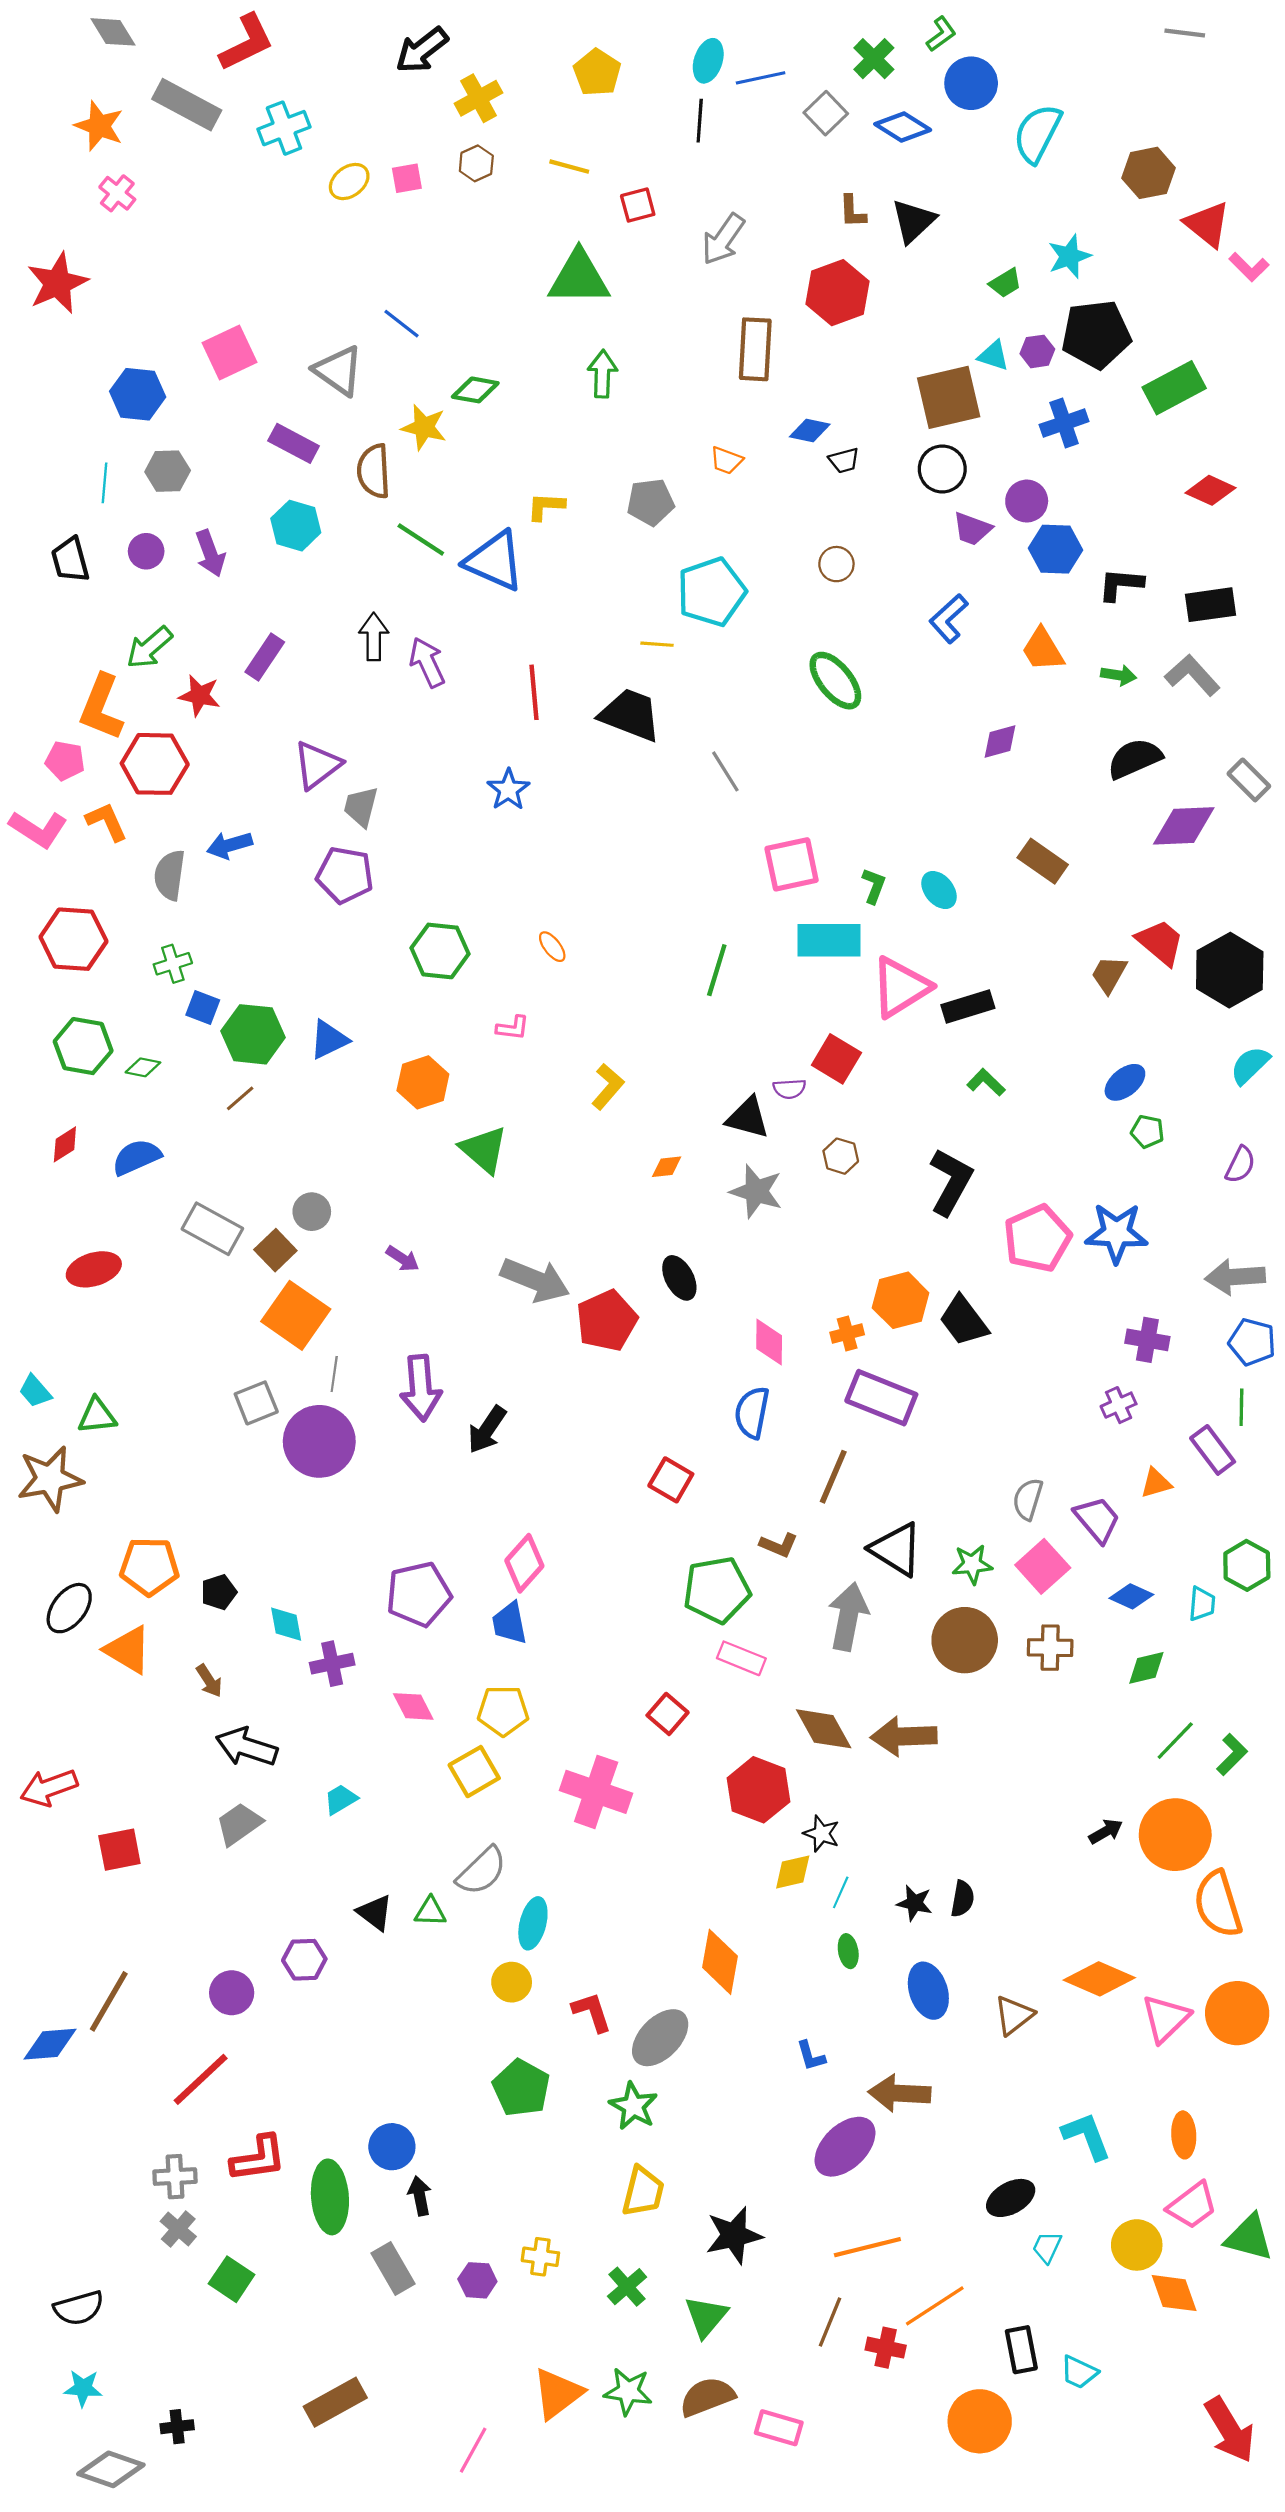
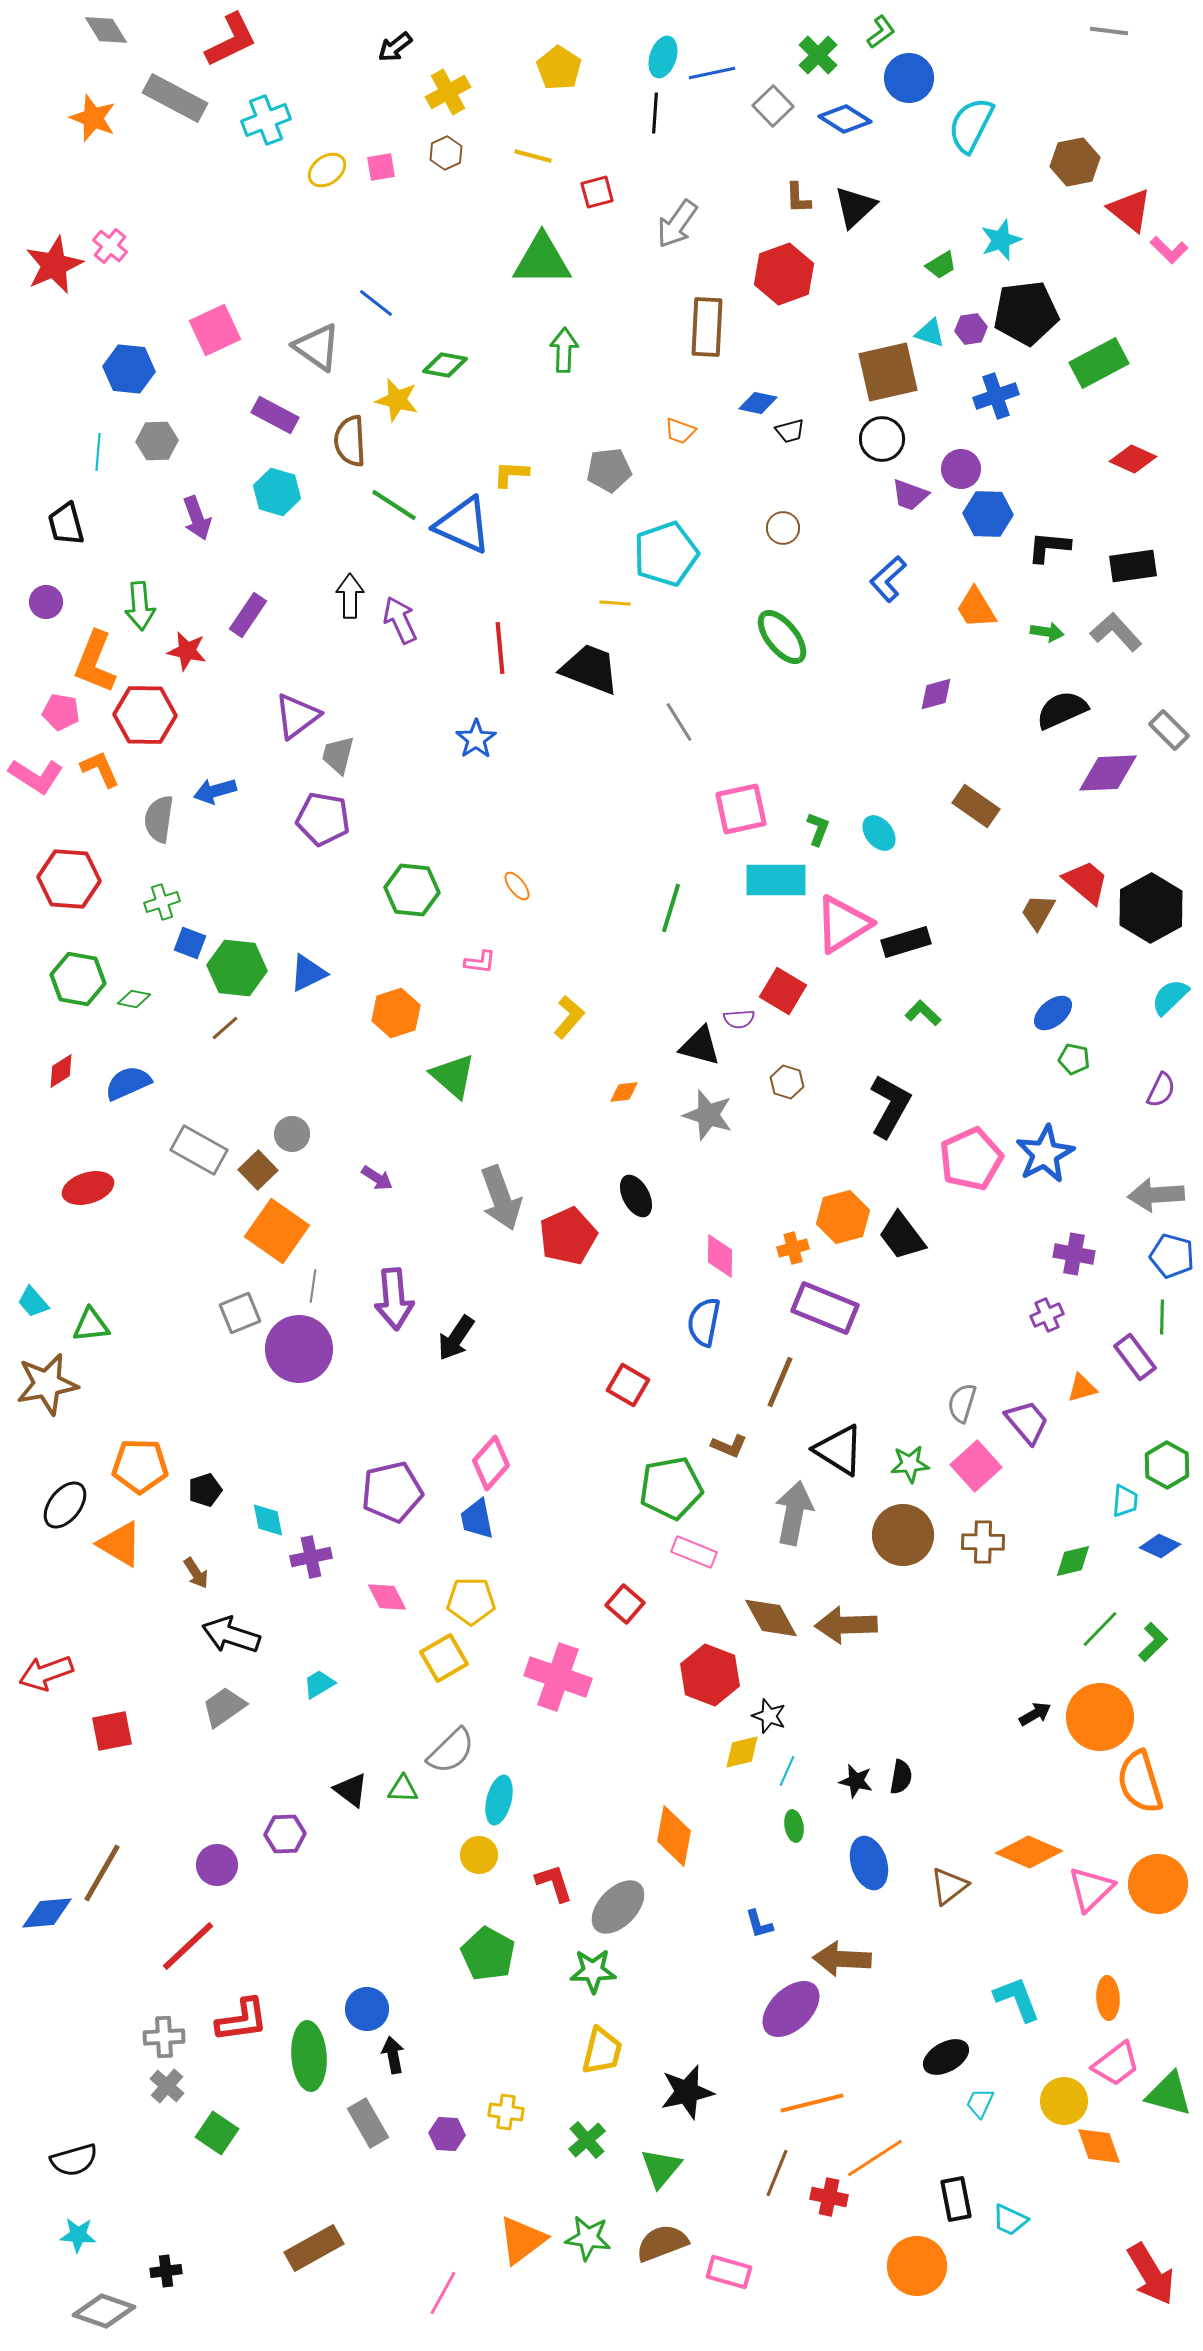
black arrow: (422, 50) -> (395, 47), size x0.7
pink cross: (117, 193) -> (110, 246), moved
purple circle: (146, 551) -> (46, 602), moved
green arrow: (149, 647) -> (140, 606), turned -54
blue star: (1116, 1233) -> (1045, 1154), turned -30
gray arrow: (535, 1280) -> (501, 1198), turned 48
blue diamond: (1131, 1596) -> (1160, 1546), moved
green star: (633, 2106) -> (593, 1971), turned -30

